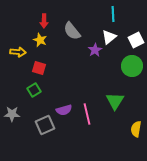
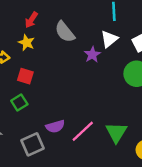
red arrow: (44, 21) -> (31, 20), turned 32
green triangle: (115, 101) -> (116, 132), moved
pink line: (87, 114) -> (83, 131), turned 60

